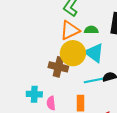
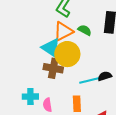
green semicircle: (91, 30) -> (85, 30), turned 32
cyan triangle: (94, 53) -> (51, 48), moved

